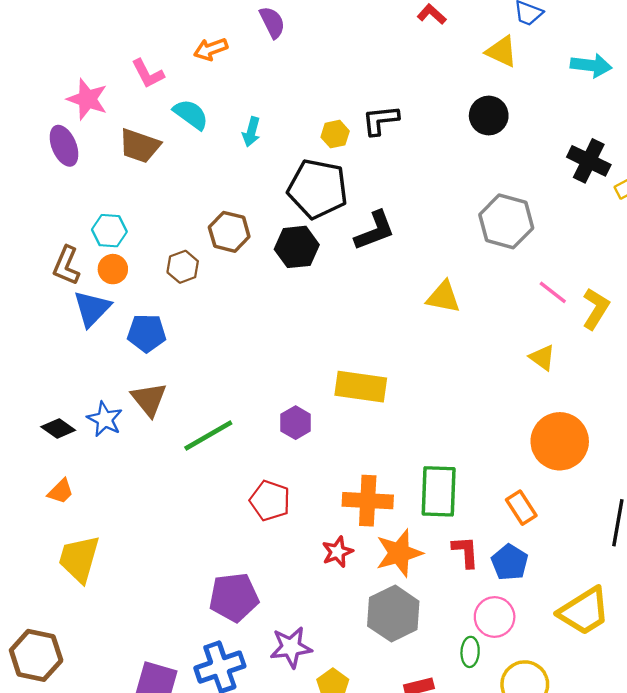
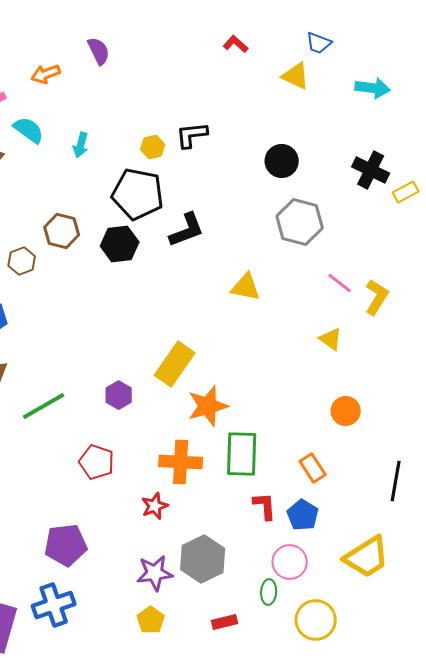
black circle: (489, 115) -> (282, 161), moved
yellow rectangle: (361, 387) -> (175, 364), turned -63
orange circle: (560, 441) -> (346, 411), size x0.6
orange star: (399, 553) -> (208, 406), moved
purple star: (291, 647) -> (155, 573), moved

